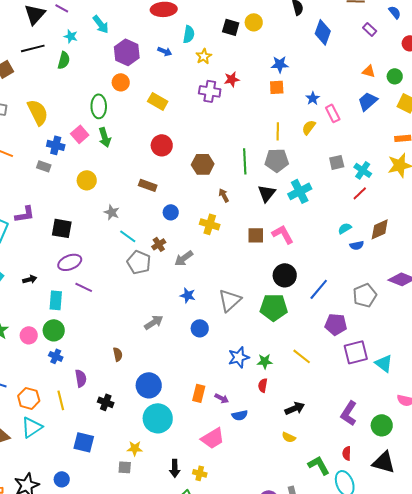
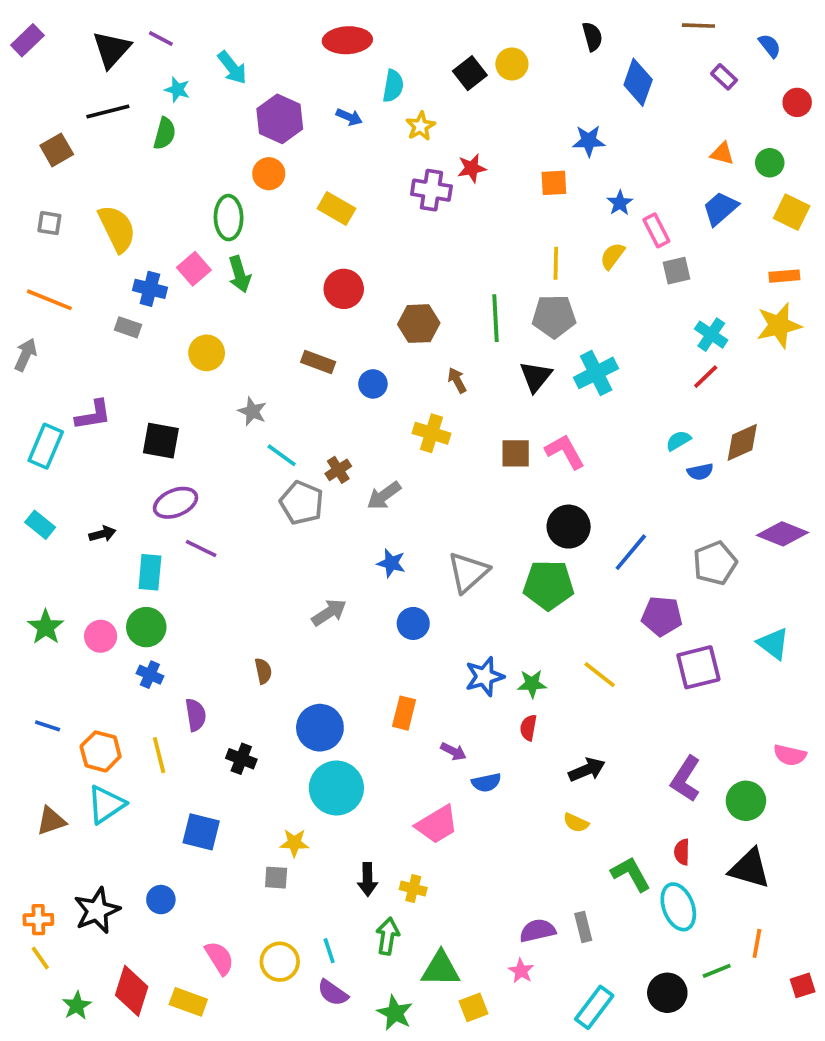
black square: (231, 27) -> (470, 73), turned 36
blue star: (280, 64) -> (589, 141), moved
gray square: (337, 162) -> (676, 271), moved
blue circle: (171, 212) -> (373, 384), moved
cyan triangle: (384, 363) -> (773, 644), moved
orange rectangle: (199, 393) -> (404, 713), moved

